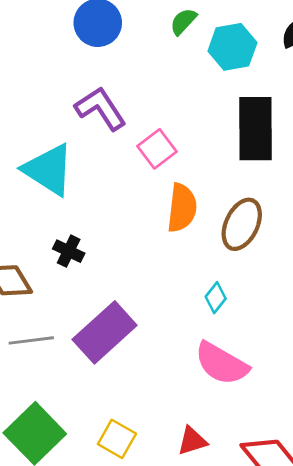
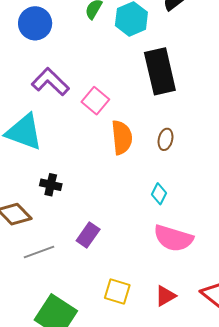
brown ellipse: (242, 224) -> (165, 139), size x0.6
purple rectangle: (105, 332) -> (88, 235), size x0.6
yellow square: (117, 439) -> (117, 292), moved

